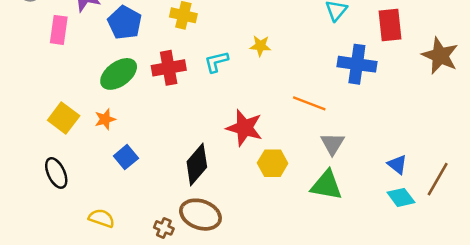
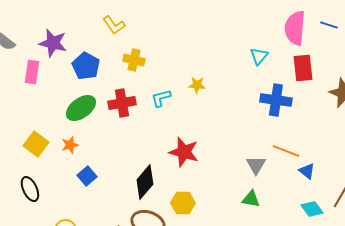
orange line: (309, 103) -> (286, 151), moved
yellow hexagon: (273, 163) -> (183, 203), moved
blue triangle: (397, 164) -> (307, 171), moved
green triangle: (326, 185) -> (251, 199), size x0.7

